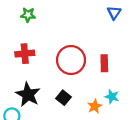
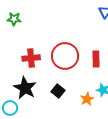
green star: (28, 15) -> (14, 19), moved
red cross: (25, 54) -> (31, 58), moved

